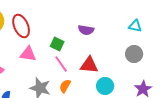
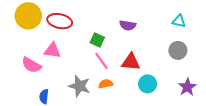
red ellipse: (21, 26) -> (60, 21), turned -55
pink triangle: (28, 54) -> (52, 50), moved
orange semicircle: (65, 86) -> (106, 84), turned 48

